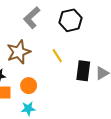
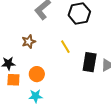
brown star: (19, 52) -> (29, 42), size x0.6

